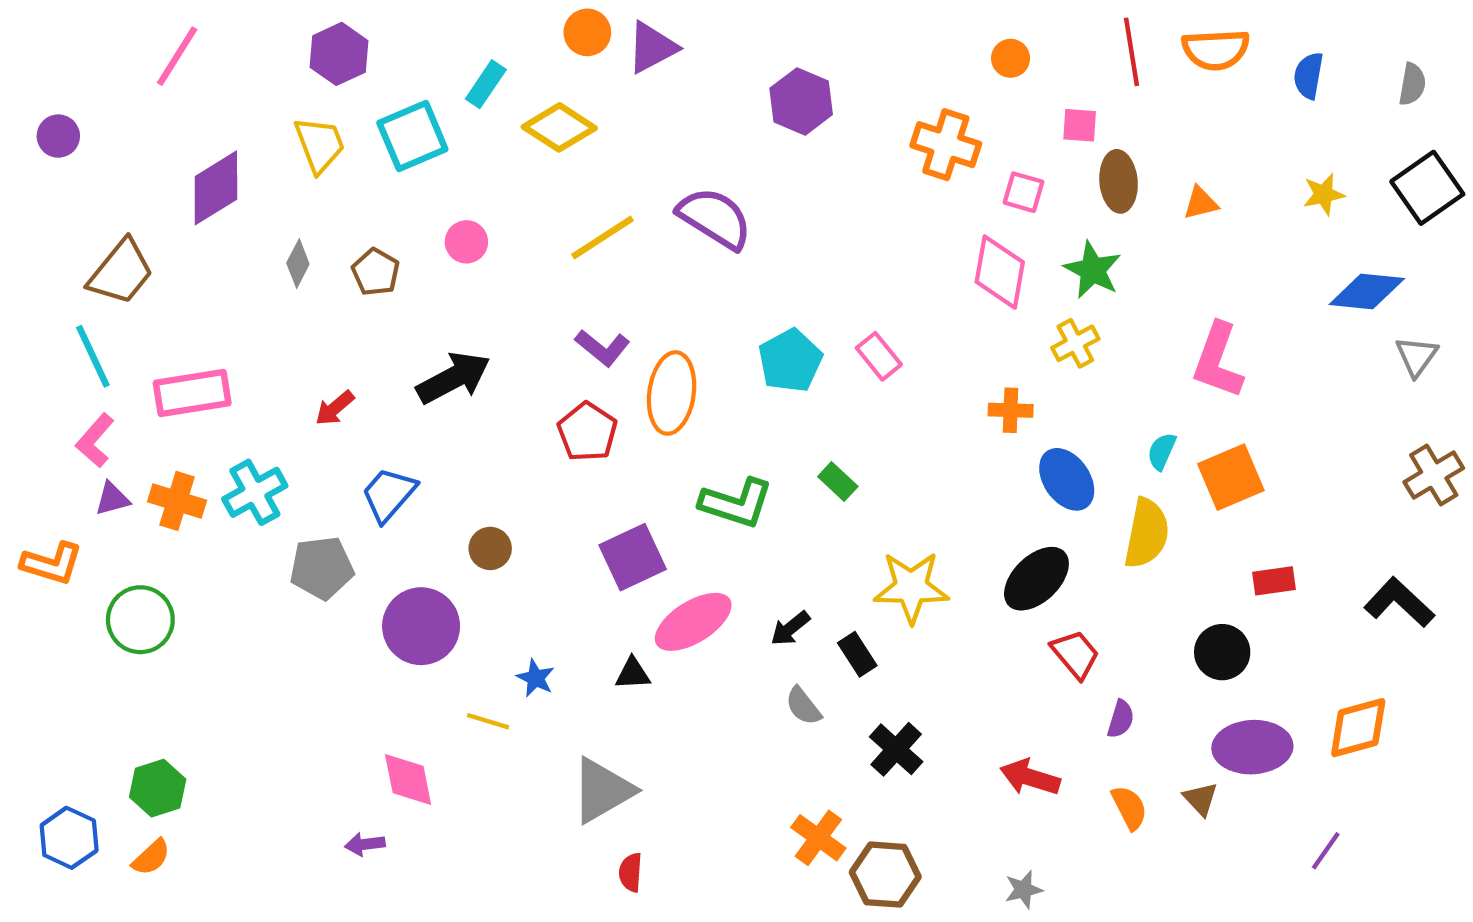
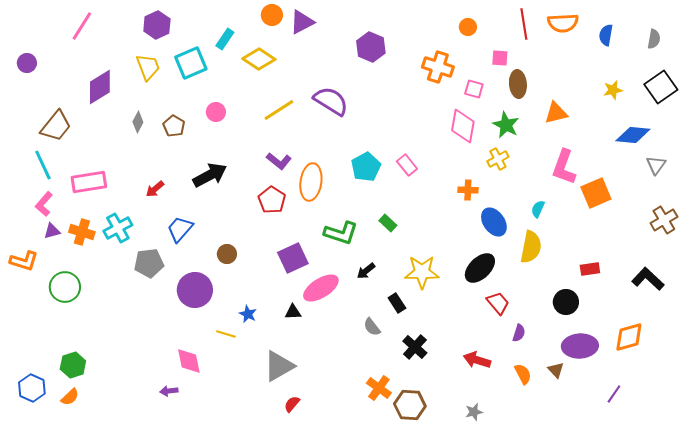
orange triangle: (1201, 203) -> (556, 113), moved, size x1.4
orange square: (1231, 477) -> (596, 193), moved
black arrow: (790, 628) -> (366, 271), moved
red semicircle: (631, 872) -> (292, 404), turned 36

